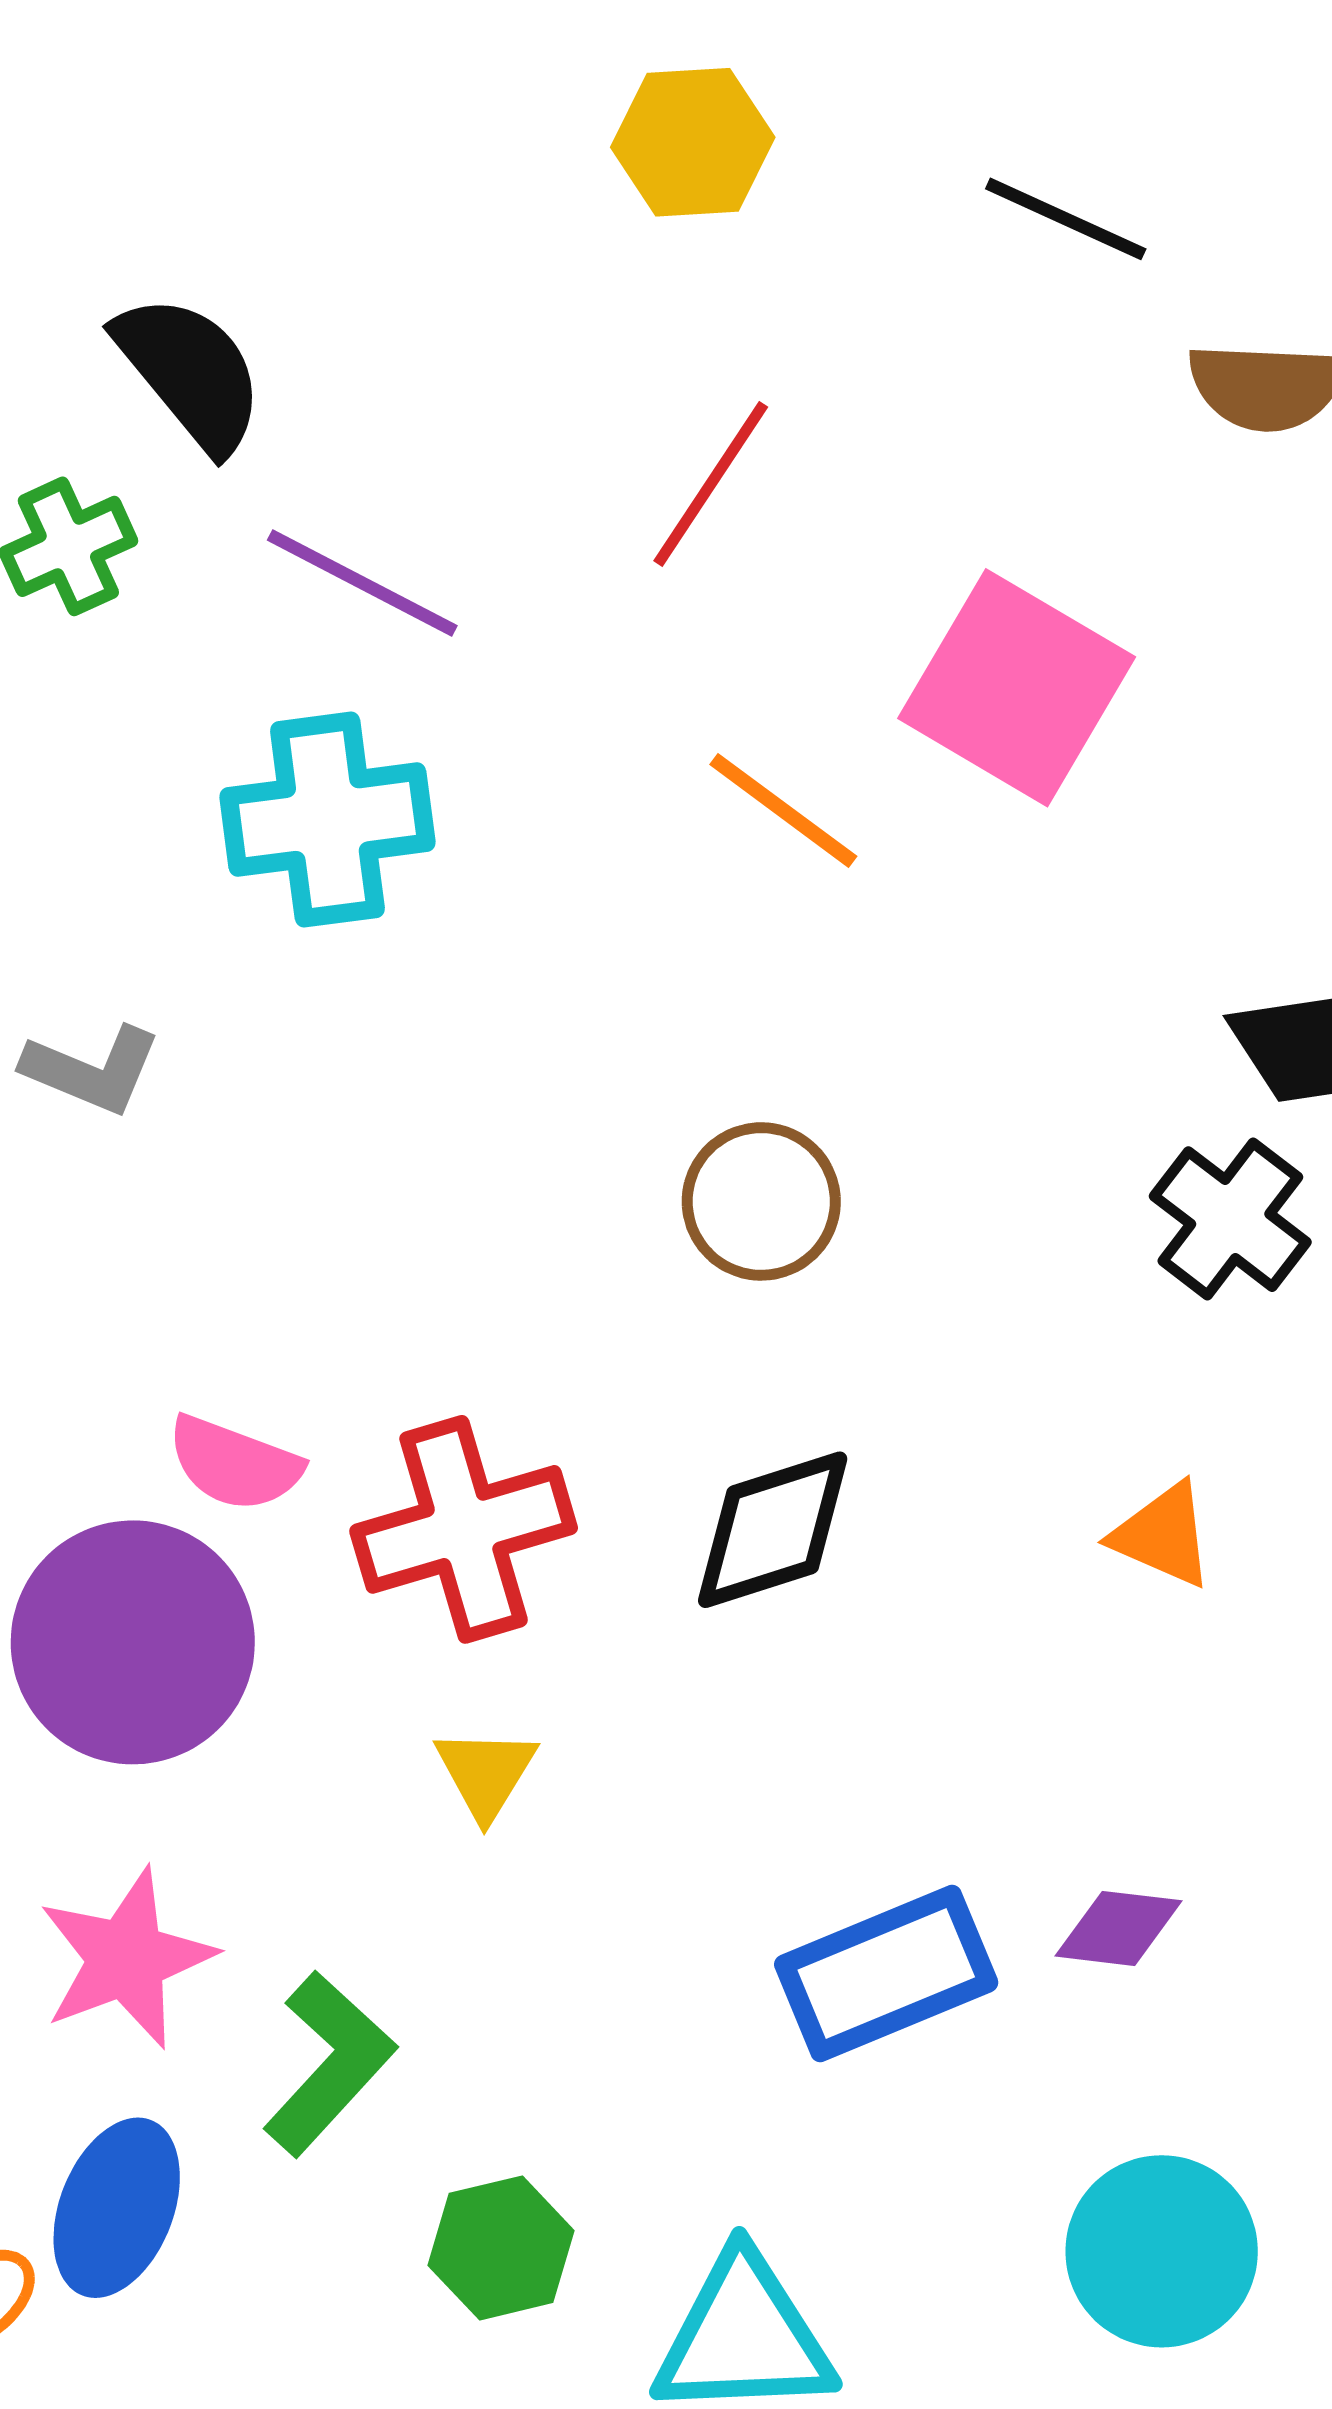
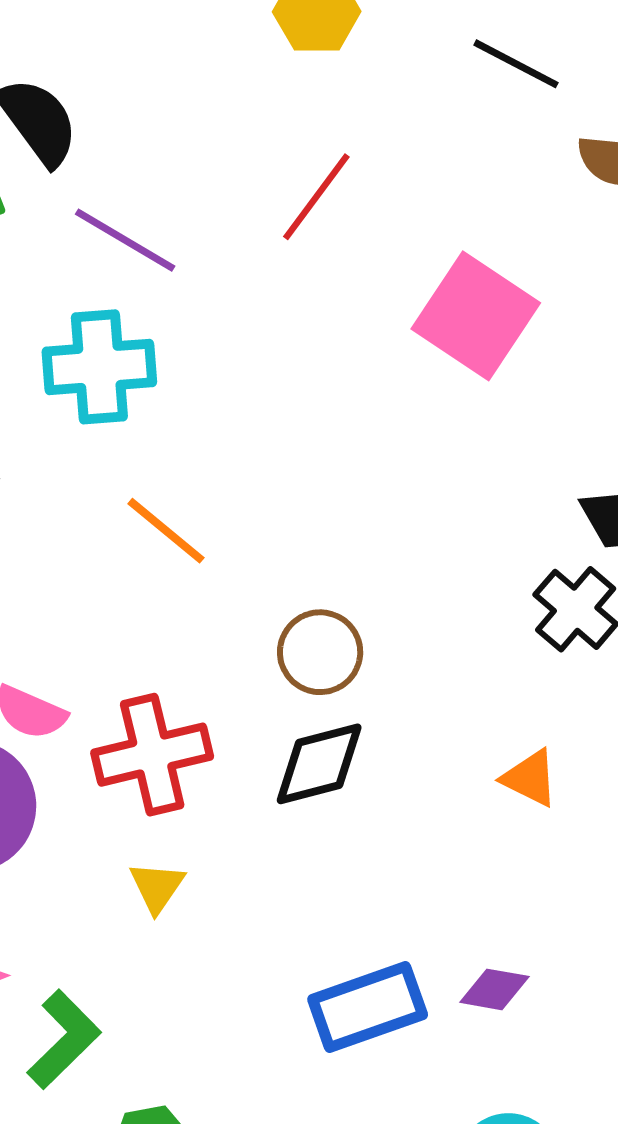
orange line: (783, 810) -> (166, 531), moved
brown circle: (761, 1201) -> (320, 652), moved

